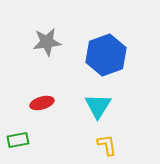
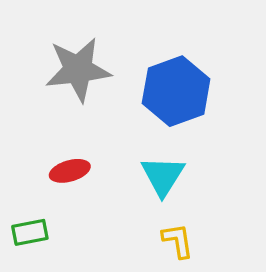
gray star: (47, 42) -> (78, 70), size x1.4

